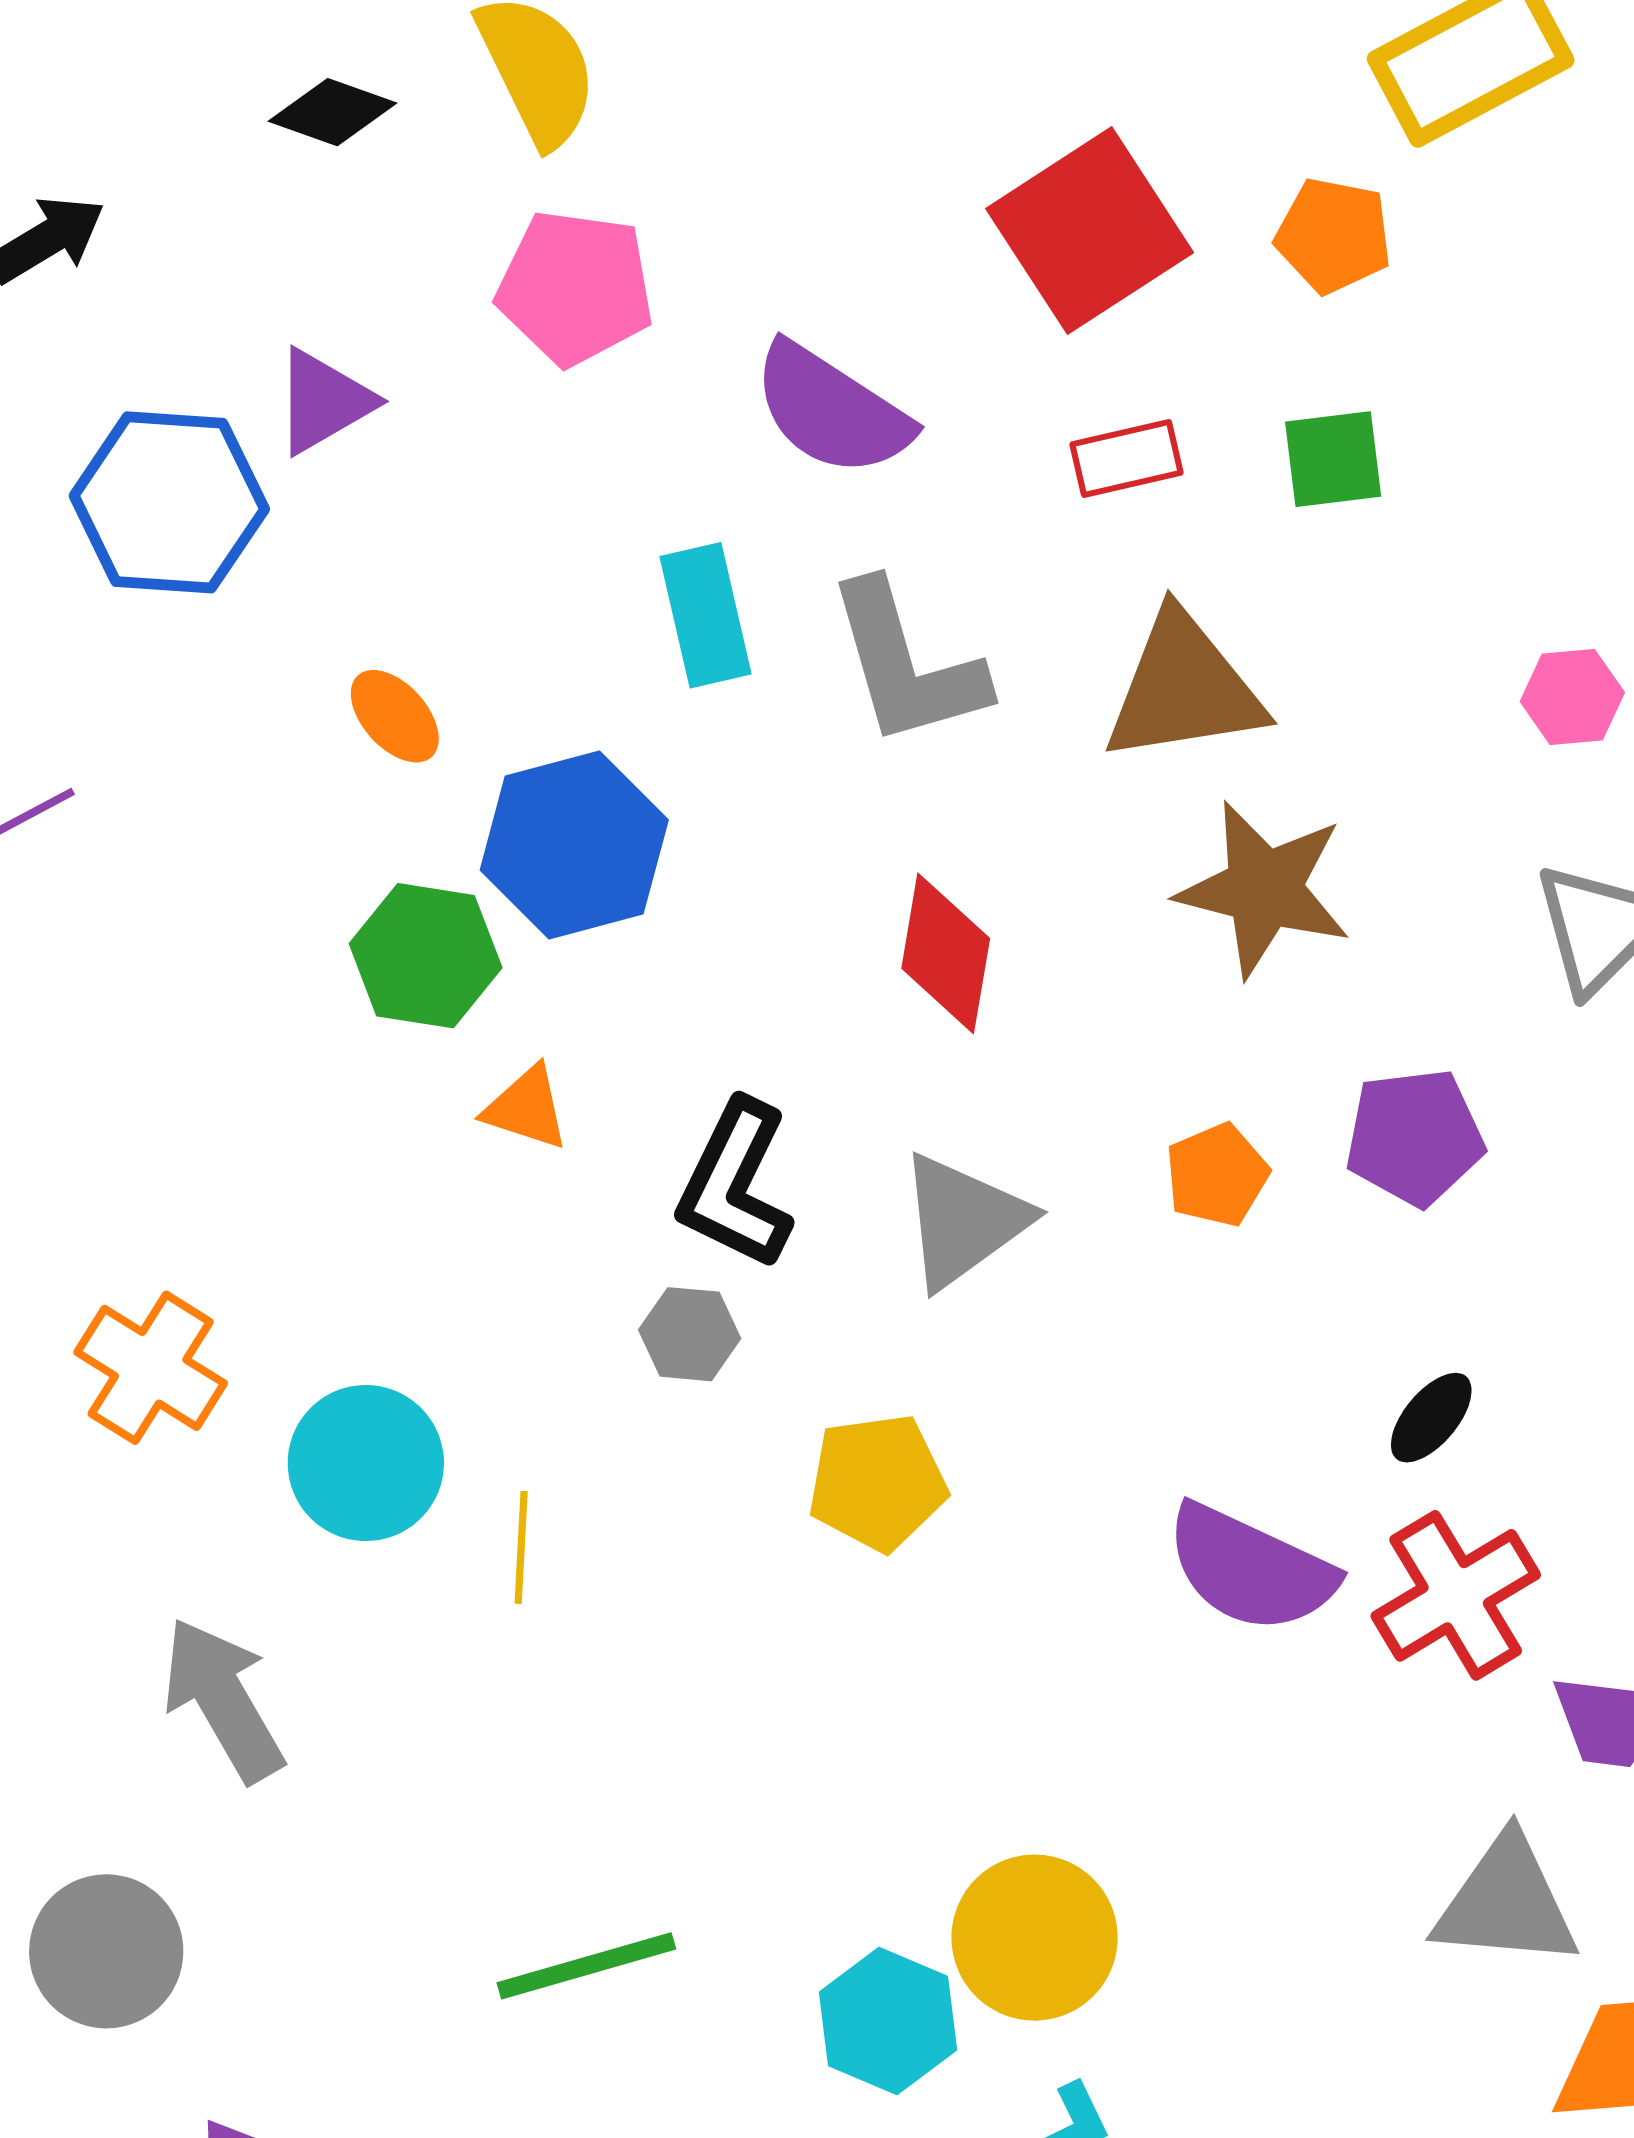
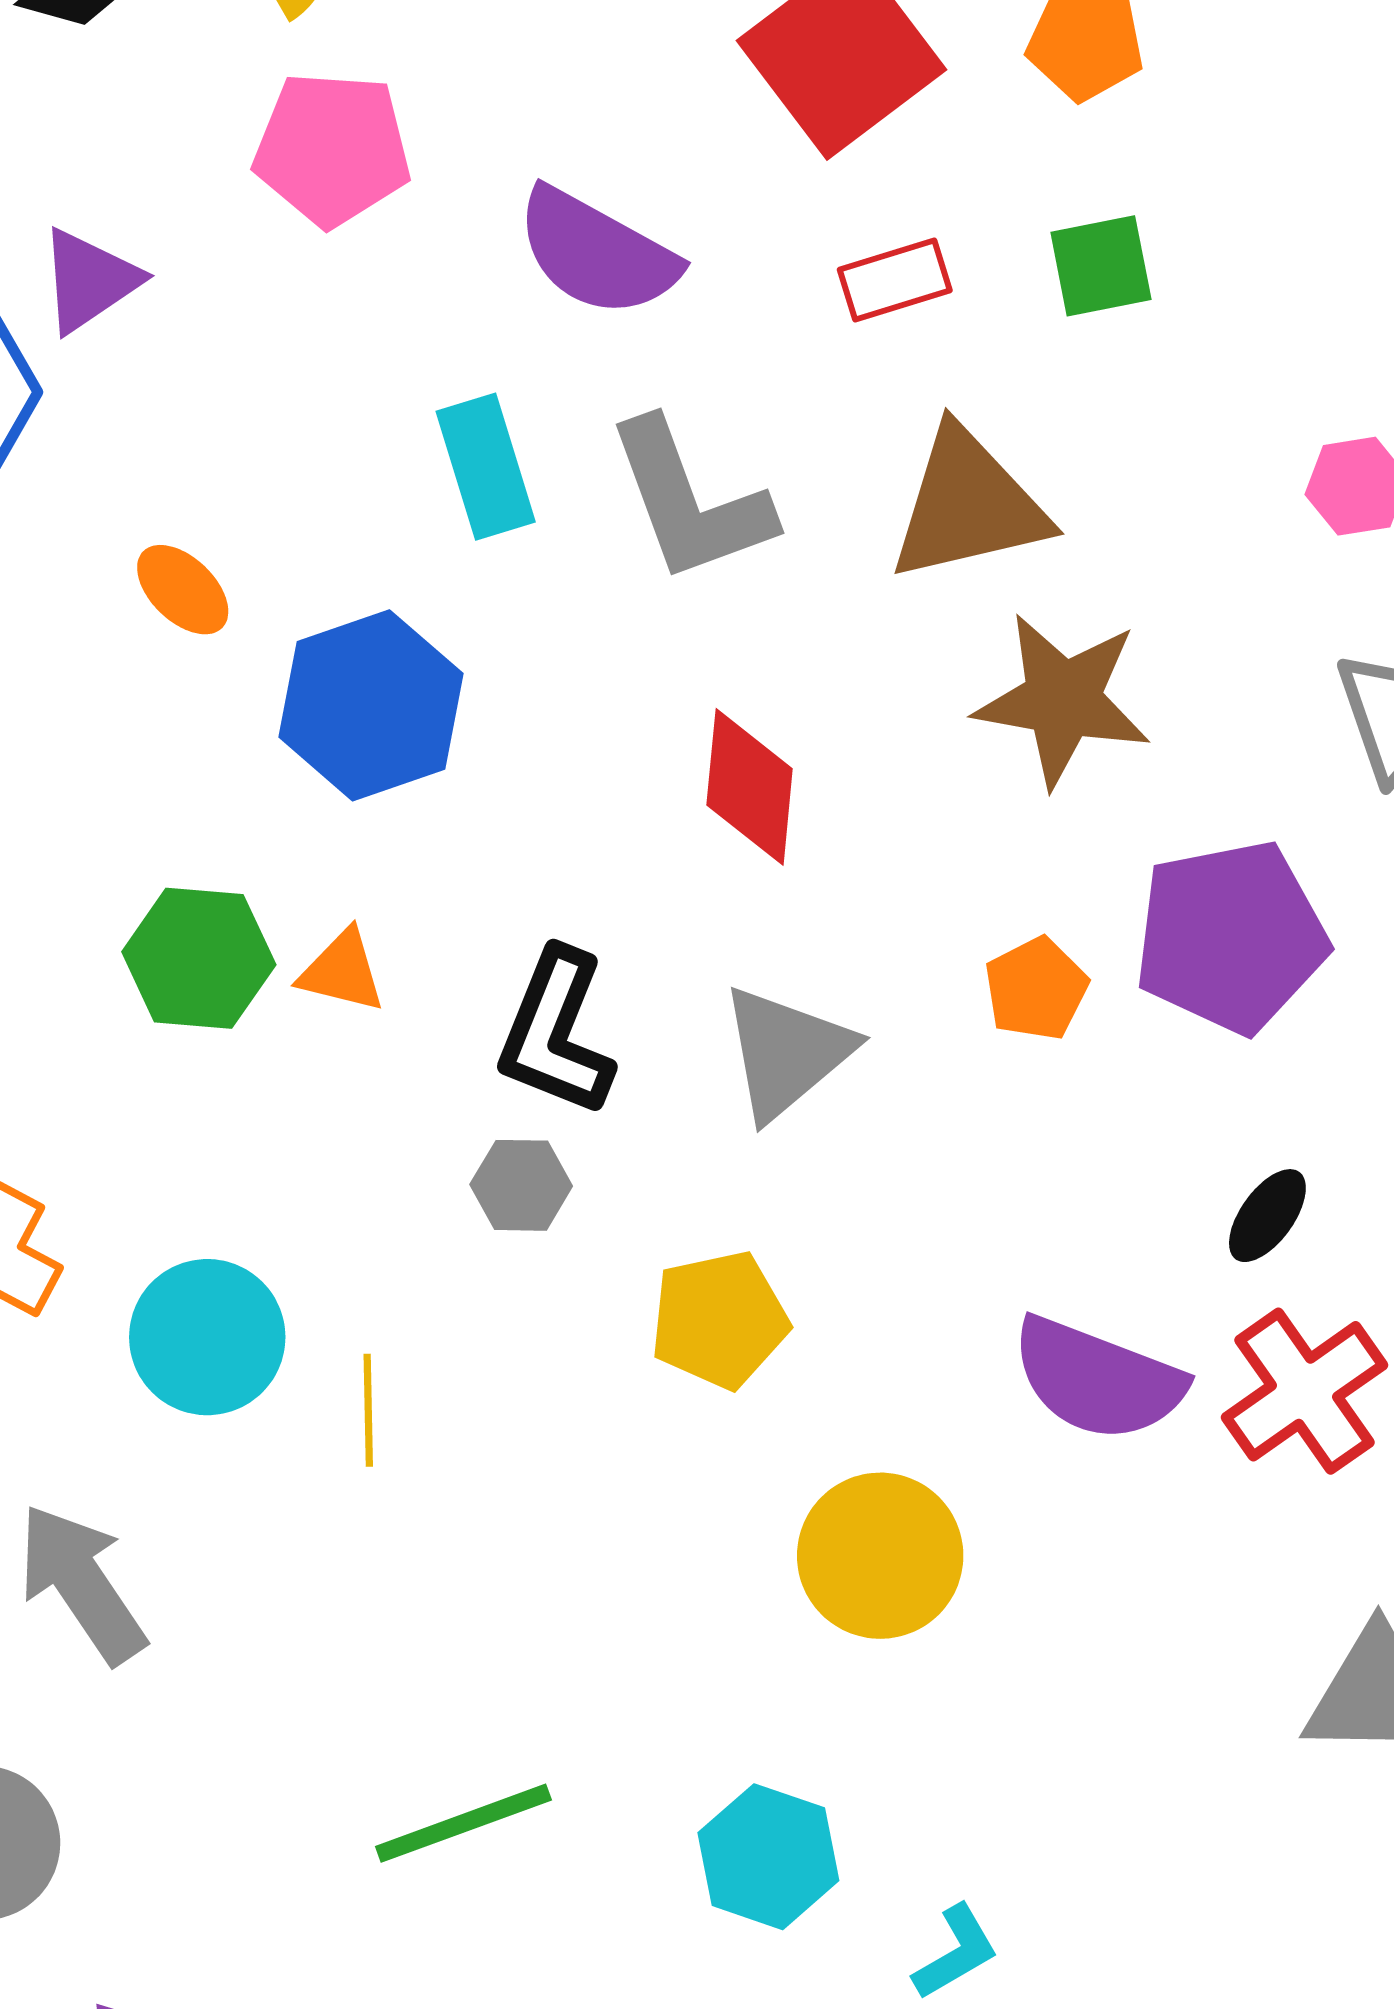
green hexagon: (426, 956) -> (199, 958), moved
purple pentagon: (1415, 1137) -> (1231, 937), size x1.4
yellow circle: (1035, 1938) -> (880, 1556), moved

